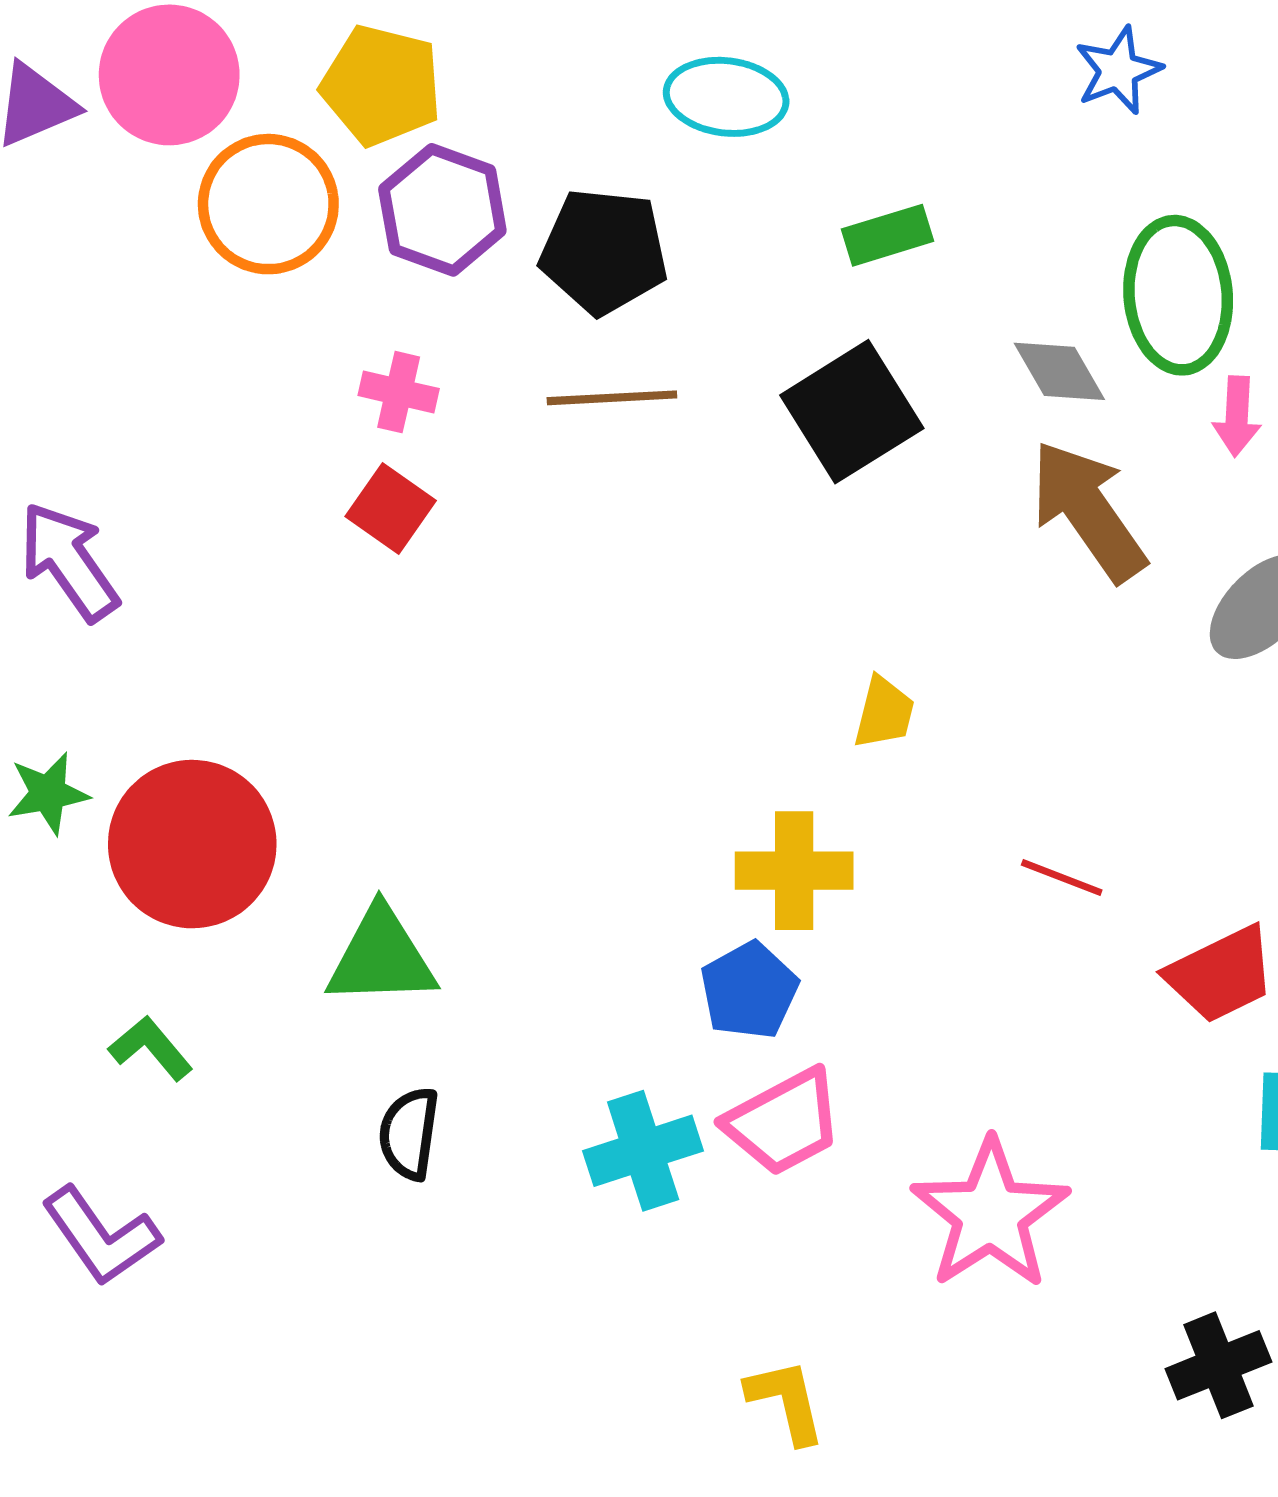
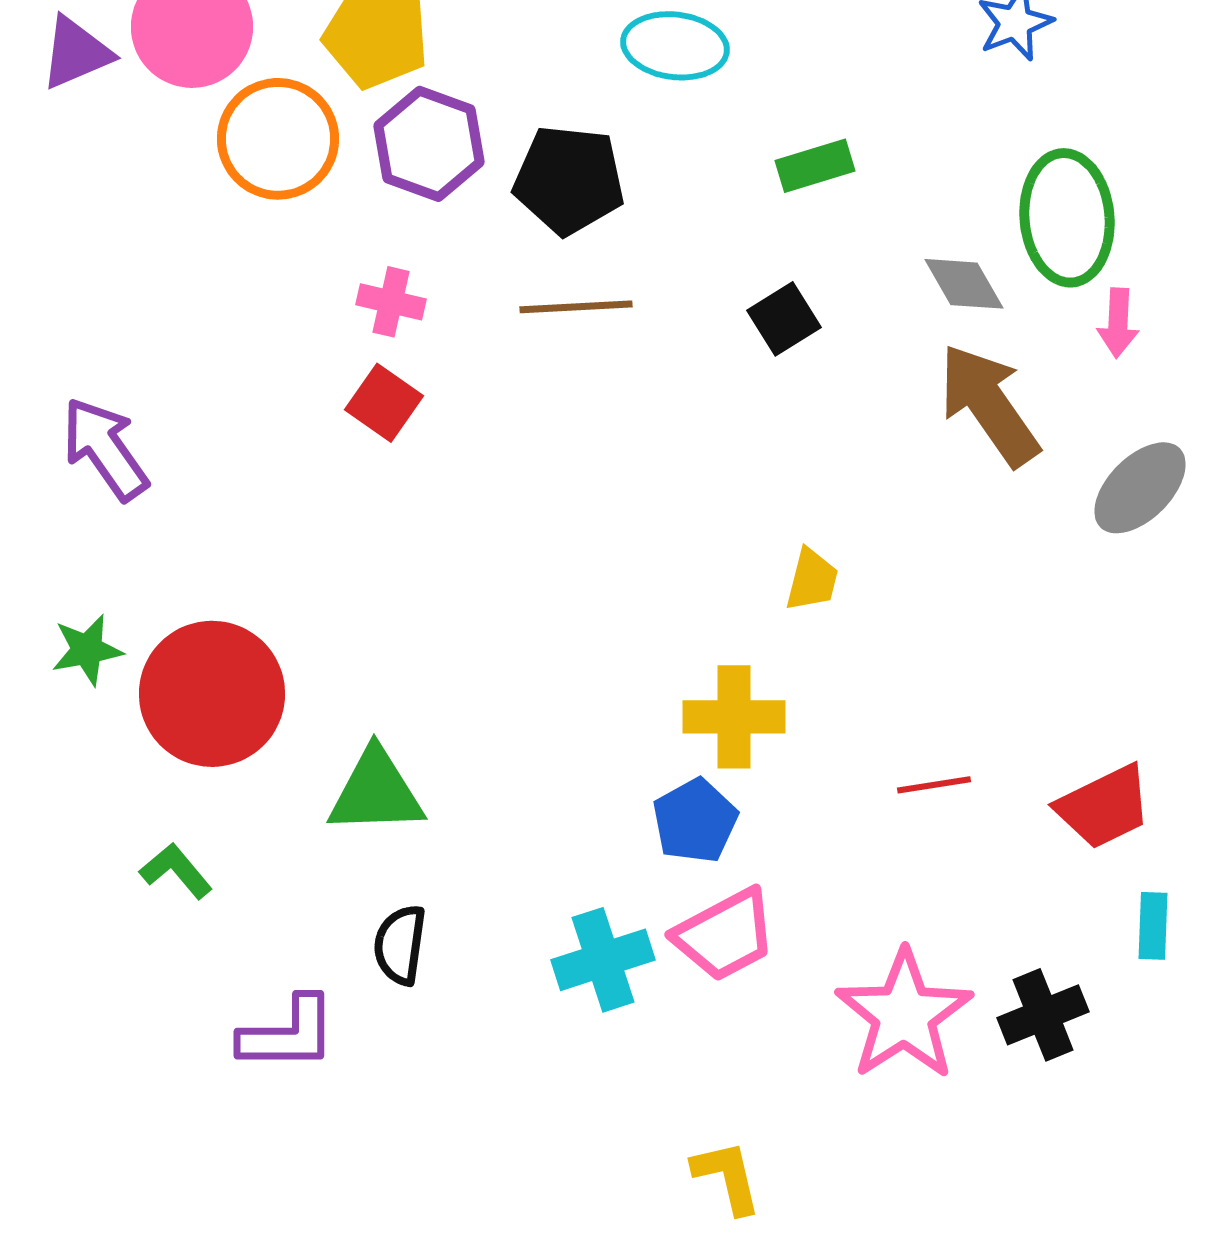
black square: (852, 412) -> (784, 319), size x0.6
red line: (1062, 878) -> (934, 785), moved, turned -30
purple L-shape: (101, 1236) -> (288, 1034), moved, turned -55
black cross: (1218, 1365) -> (1043, 1015), moved

